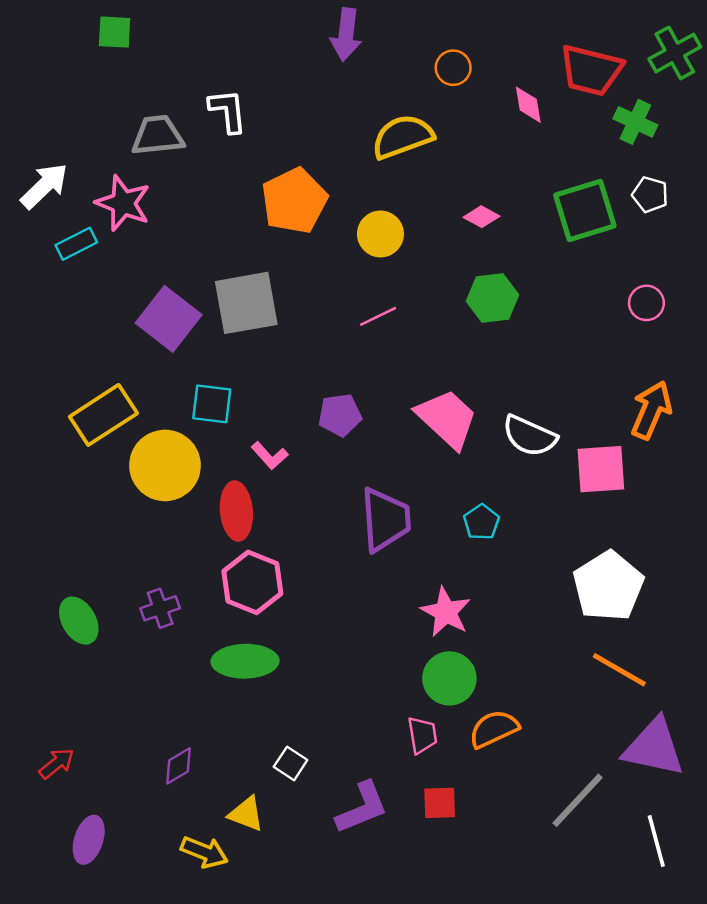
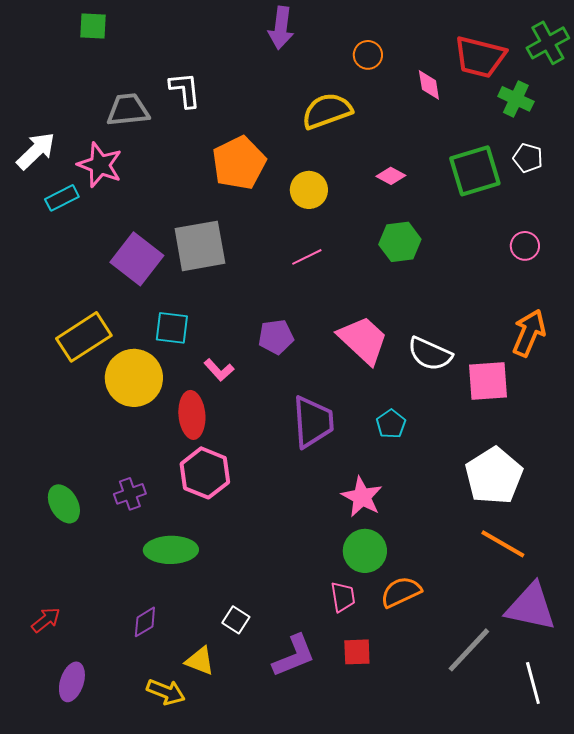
green ellipse: (245, 661) -> (171, 550), moved

